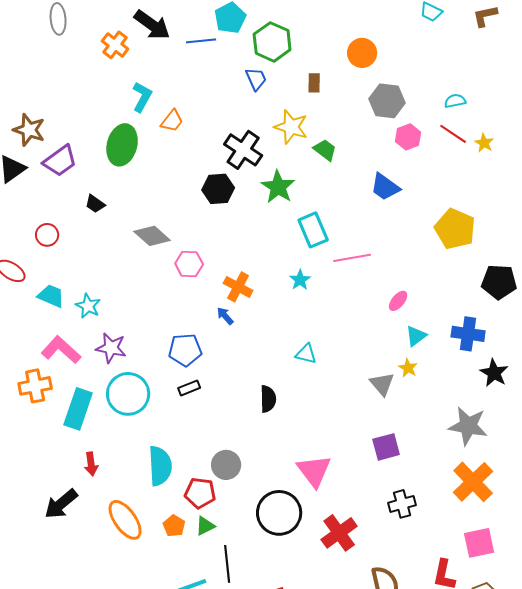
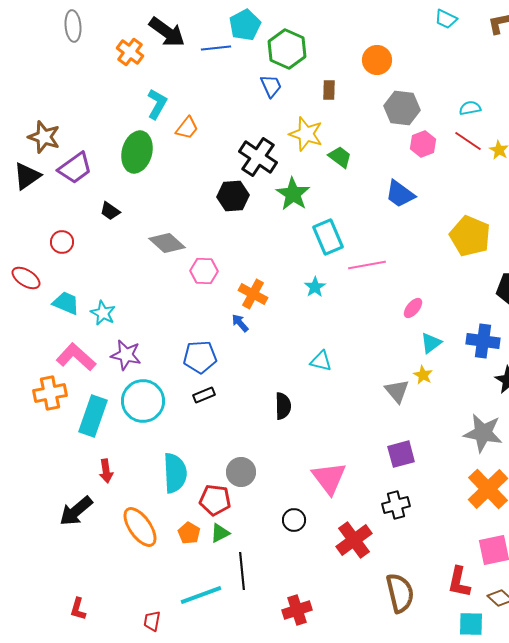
black cross: (402, 504) -> (396, 505), moved
black circle: (279, 513) -> (294, 520), size x0.5

